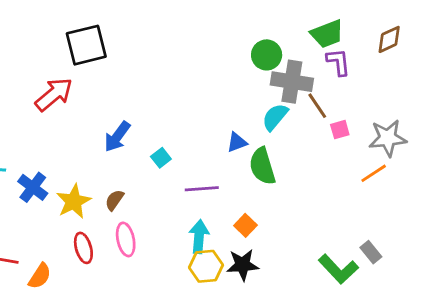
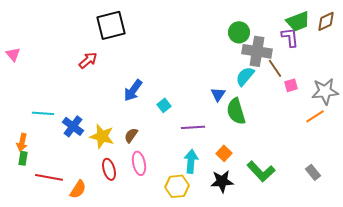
green trapezoid: (327, 34) -> (298, 21), moved
red arrow: (54, 94) -> (88, 60), size x0.7
blue triangle: (237, 142) -> (218, 94), turned -35
yellow star: (74, 201) -> (102, 136), turned -30
yellow hexagon: (206, 266) -> (177, 186), moved
green L-shape: (338, 269) -> (261, 171), moved

